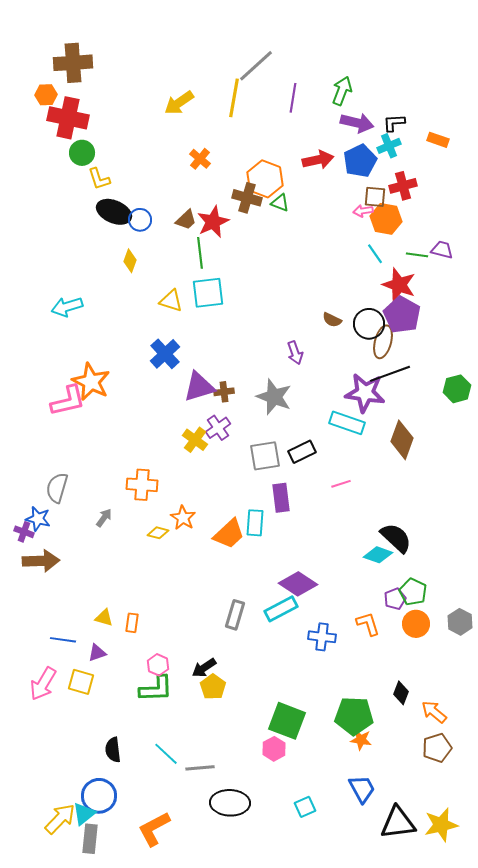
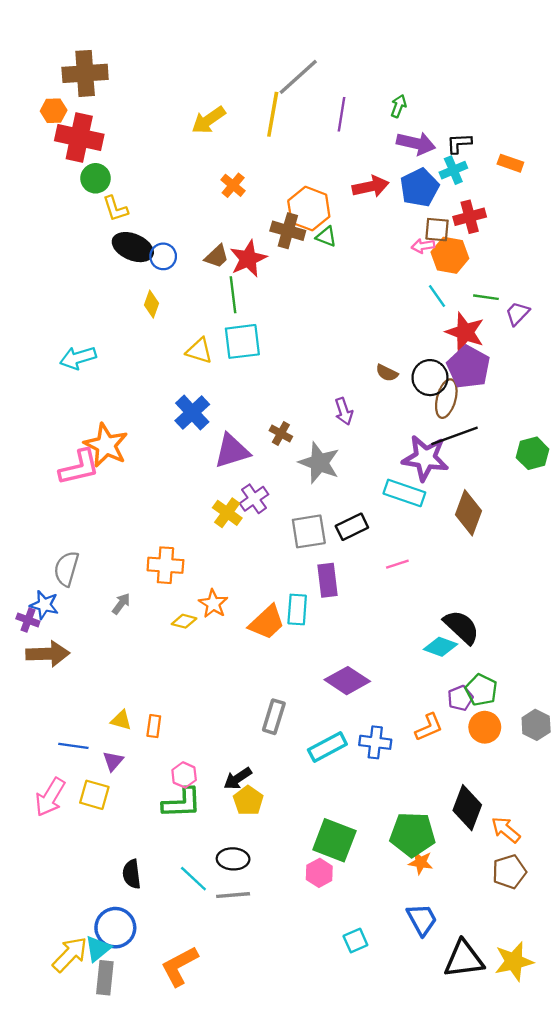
green arrow: (342, 91) -> (399, 106), size x0.7
purple trapezoid: (442, 250) -> (517, 313), moved, turned -60
brown cross: (224, 392) -> (281, 434), moved, turned 36
cyan rectangle: (281, 609) -> (327, 747), moved
orange L-shape: (368, 624) -> (429, 727), turned 84
purple triangle: (97, 653) -> (113, 761), turned -30
black diamond: (401, 693) -> (467, 808), size x1.6
black ellipse: (230, 803) -> (233, 859), moved, size x0.7

